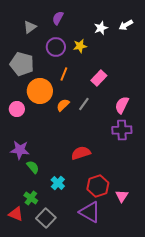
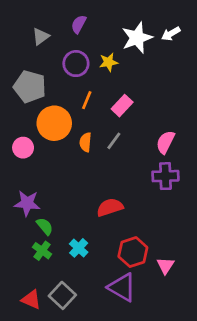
white star: (101, 28) -> (137, 38), size x1.6
pink rectangle: (99, 78) -> (122, 106), moved
orange semicircle: (63, 105) -> (85, 142), turned -40
green cross: (31, 198) -> (42, 251), moved
red triangle: (16, 214) -> (31, 300), moved

